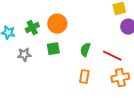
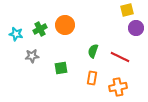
green square: (53, 49) -> (61, 68), moved
orange cross: (120, 78) -> (118, 87), moved

